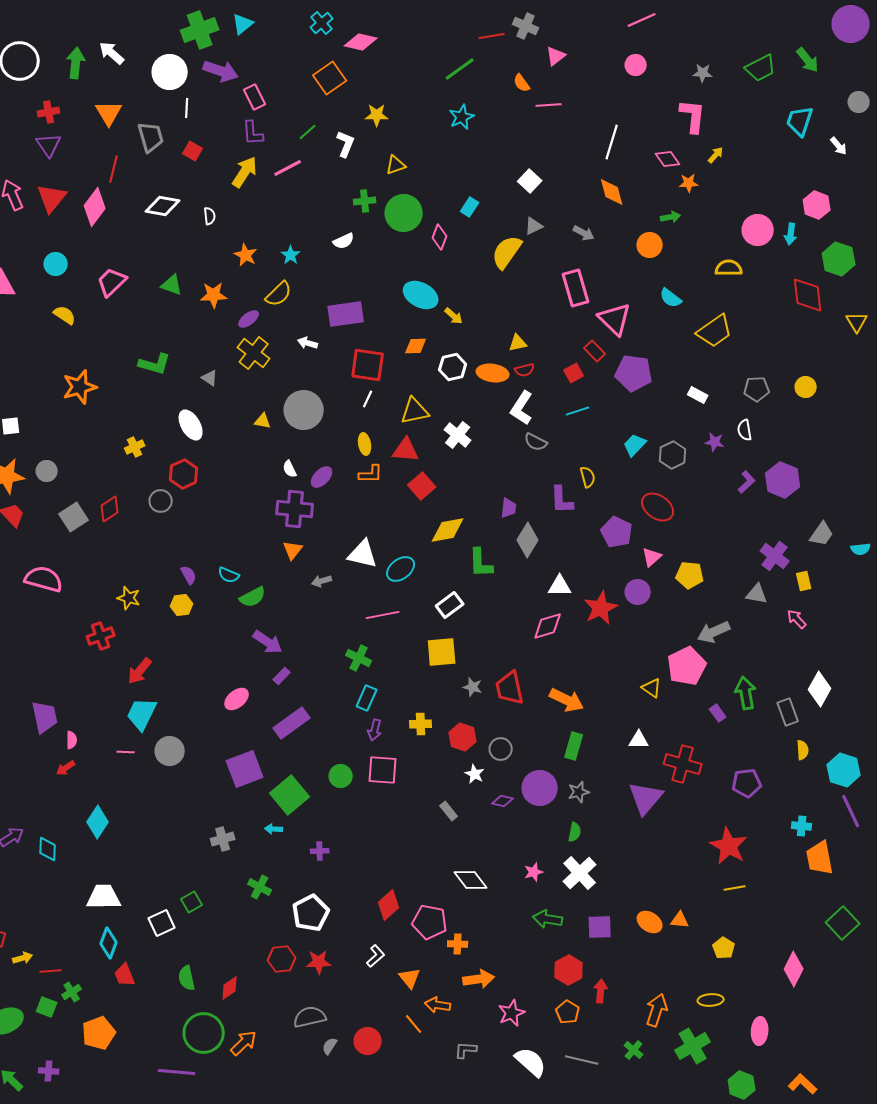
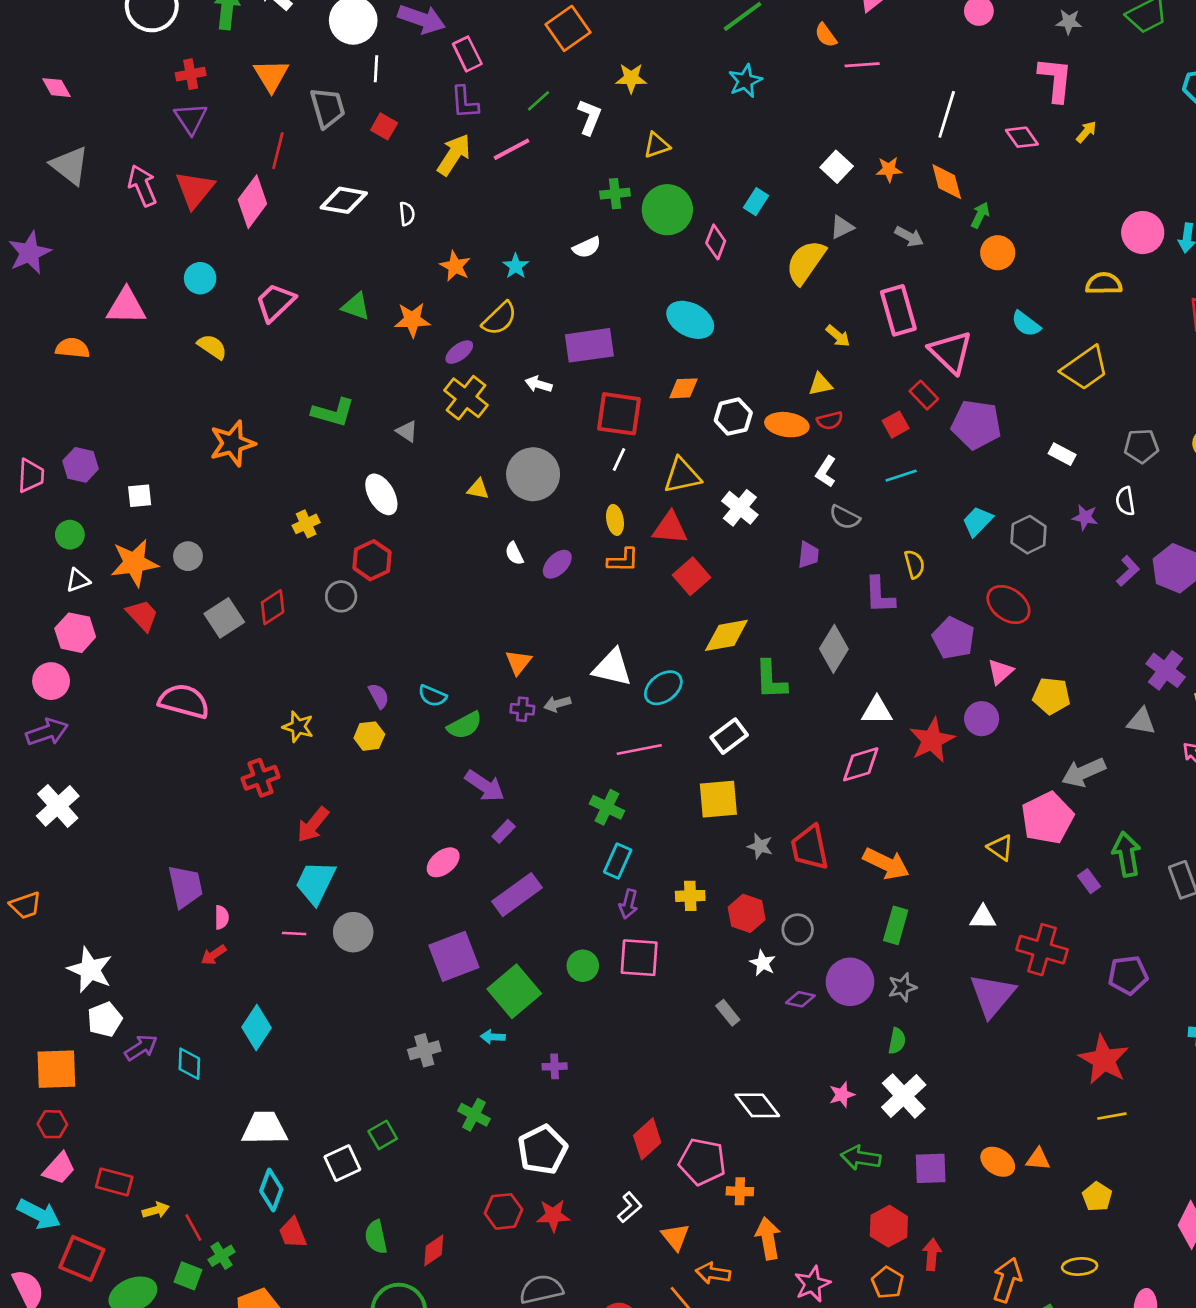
orange star: (689, 183) -> (889, 169), moved
green arrow: (671, 217) -> (980, 215), moved, turned -54
yellow arrow: (454, 316) -> (838, 336), moved
white L-shape: (522, 408) -> (826, 472), size x0.7
purple trapezoid: (509, 508) -> (808, 555), moved
purple cross: (295, 509) -> (522, 709), moved, size x0.5
red line: (51, 971) -> (193, 1228), turned 65
orange arrow: (479, 979) -> (768, 1238), turned -92

